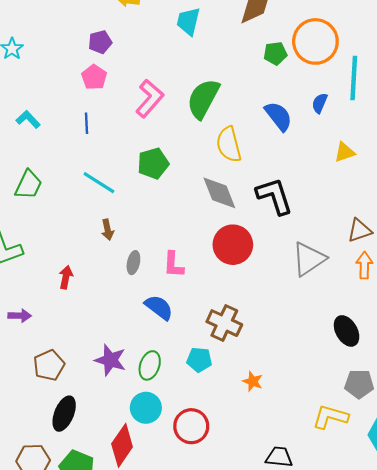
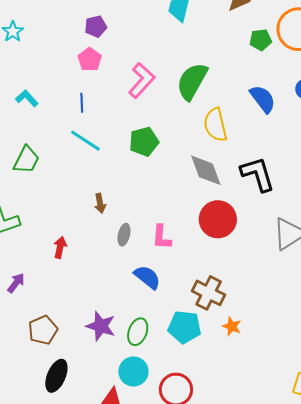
cyan line: (99, 183) -> (85, 141), moved
purple arrow: (20, 316) -> (16, 283), turned -55
cyan pentagon: (199, 360) -> (185, 327), size x1.4
orange star: (253, 381) -> (232, 326), moved

